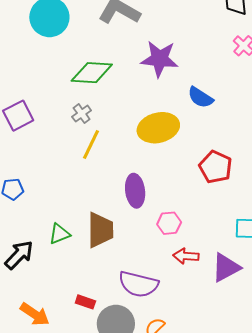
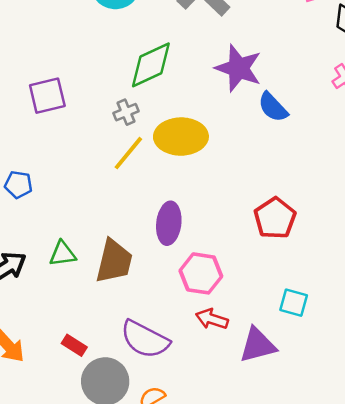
green diamond: (92, 73) -> (151, 65), turned -42
blue semicircle: (200, 97) -> (273, 107), moved
yellow ellipse: (158, 128) -> (181, 137), moved
pink hexagon: (169, 223) -> (201, 273), size x1.4

